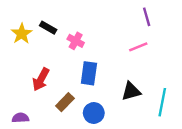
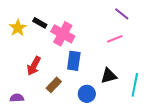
purple line: (147, 17) -> (122, 14), turned -35
pink cross: (76, 41) -> (63, 34), size x1.6
blue circle: (94, 113) -> (87, 94), moved

